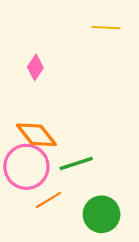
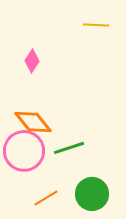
orange line: (49, 200) -> (46, 198), moved

